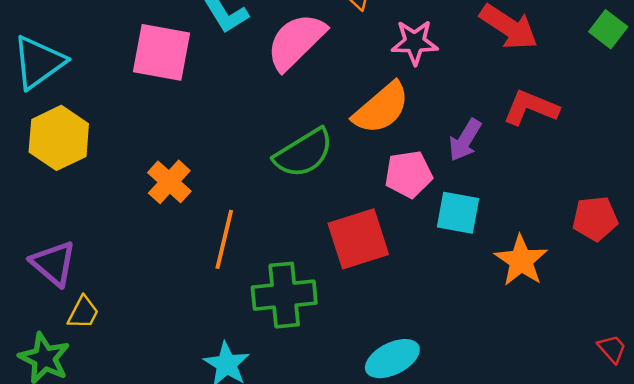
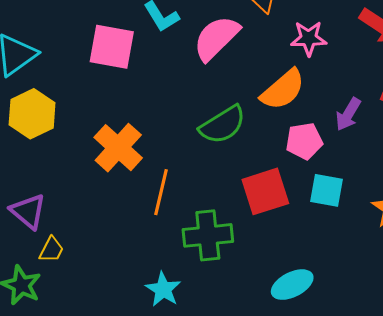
orange cross: (169, 182) -> (118, 148), size x1.4
cyan square: (458, 213) -> (326, 190), moved

